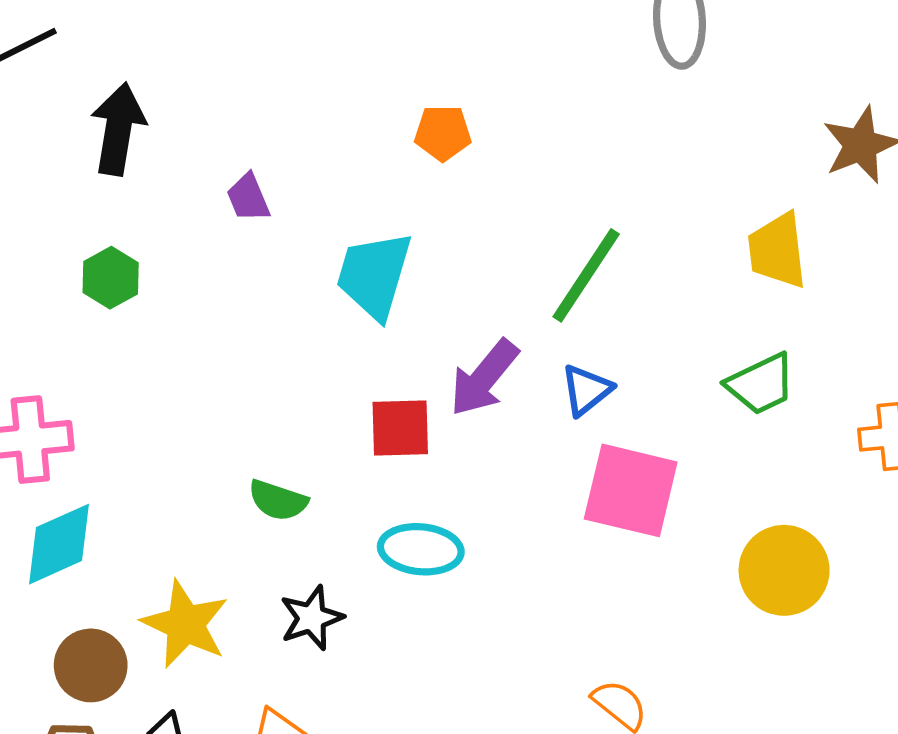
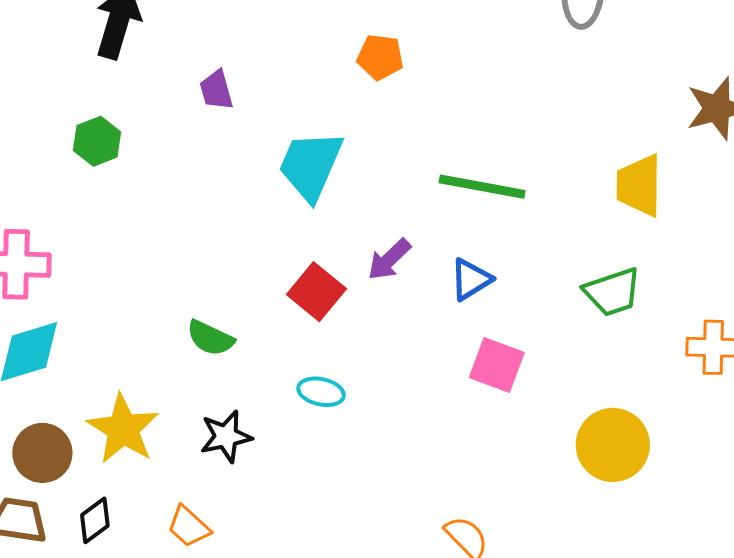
green line: (586, 275) -> (482, 187), turned 60
purple arrow: (484, 378) -> (389, 259), size x0.7
red square: (400, 428) -> (316, 292), turned 34
pink square: (631, 490) -> (497, 365), size x0.7
cyan ellipse: (421, 549) -> (321, 392), size x0.7

